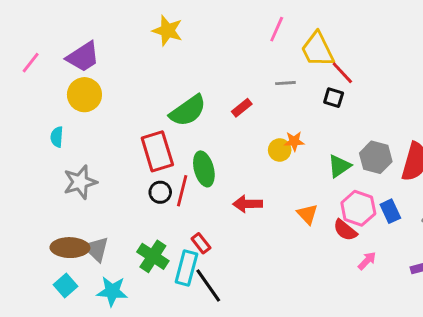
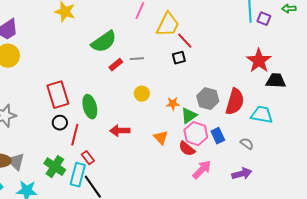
yellow trapezoid: (317, 50) -> (168, 25), turned -128
gray line: (285, 83) -> (137, 59), moved
black square: (334, 98) -> (179, 58), turned -32
green semicircle: (188, 111) -> (104, 42), moved
orange star: (294, 141) -> (173, 104), moved
green triangle: (339, 166) -> (189, 116), moved
red line: (182, 191) -> (75, 135), moved
pink arrow: (367, 261) -> (202, 170), size x1.5

